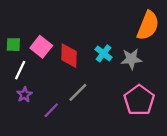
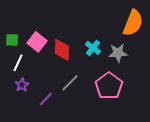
pink pentagon: (139, 100) -> (109, 86), moved

